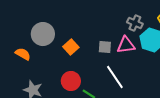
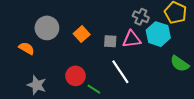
orange square: (71, 47) -> (82, 34), moved

